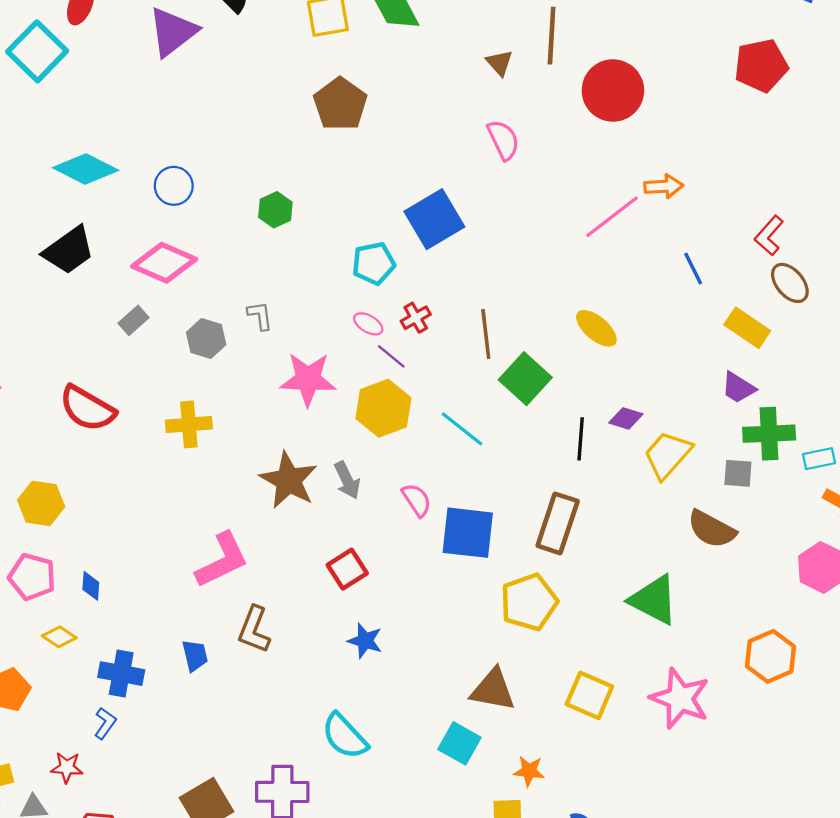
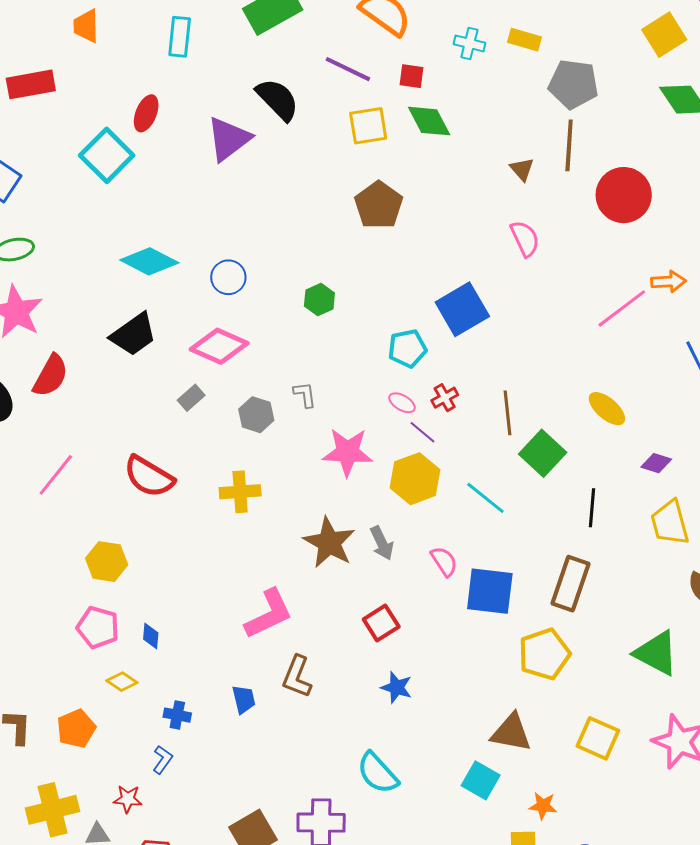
purple diamond: (626, 418) -> (656, 463), moved
yellow trapezoid: (668, 455) -> (670, 523), turned -57
blue cross: (121, 674) -> (177, 715), size x0.7

